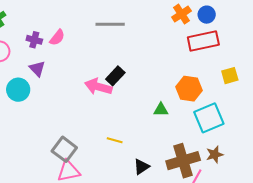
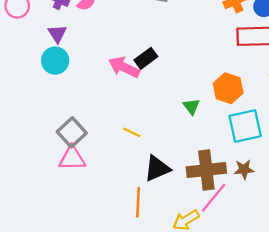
cyan circle: (18, 90) -> (55, 61), moved
green triangle: (161, 110) -> (191, 107), turned 42
black triangle: (141, 167) -> (157, 168), size x1.4

